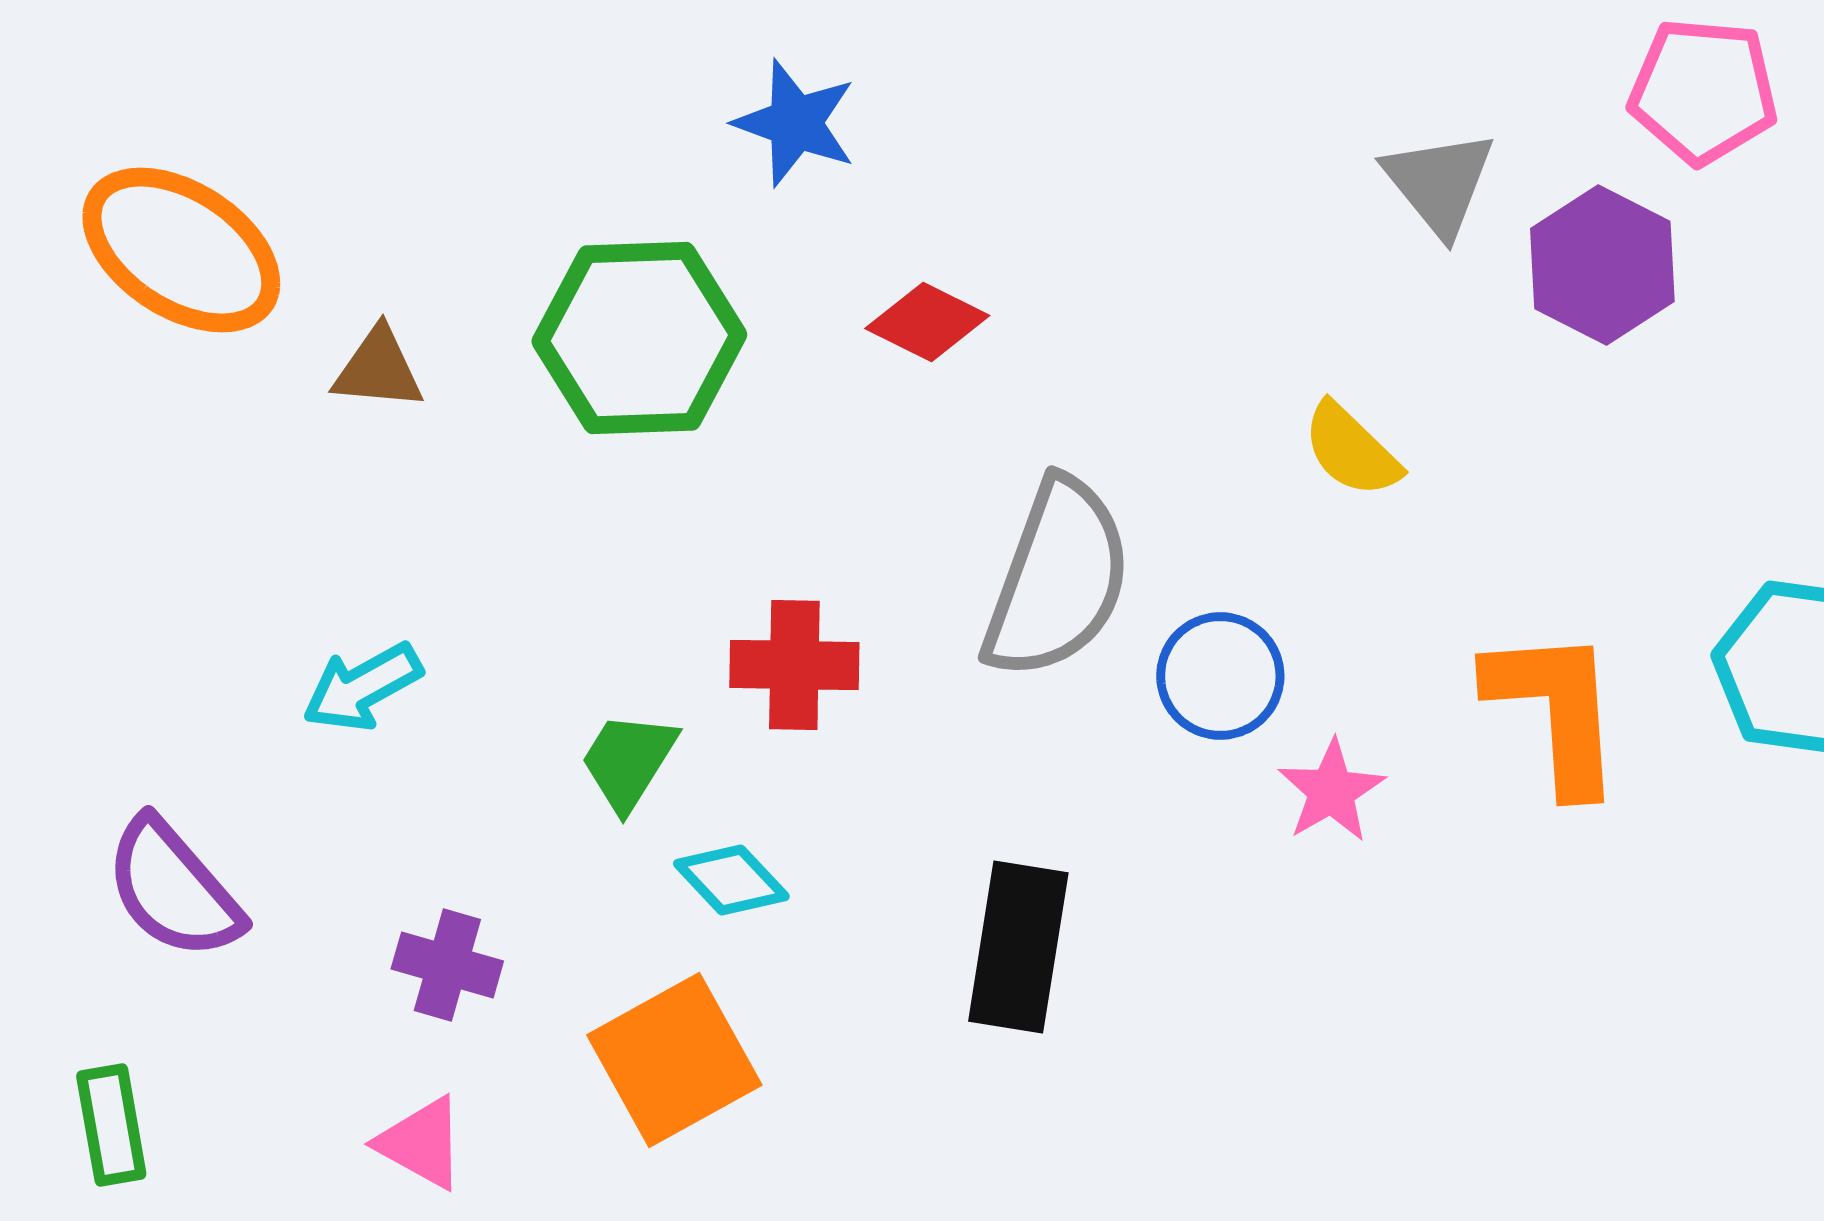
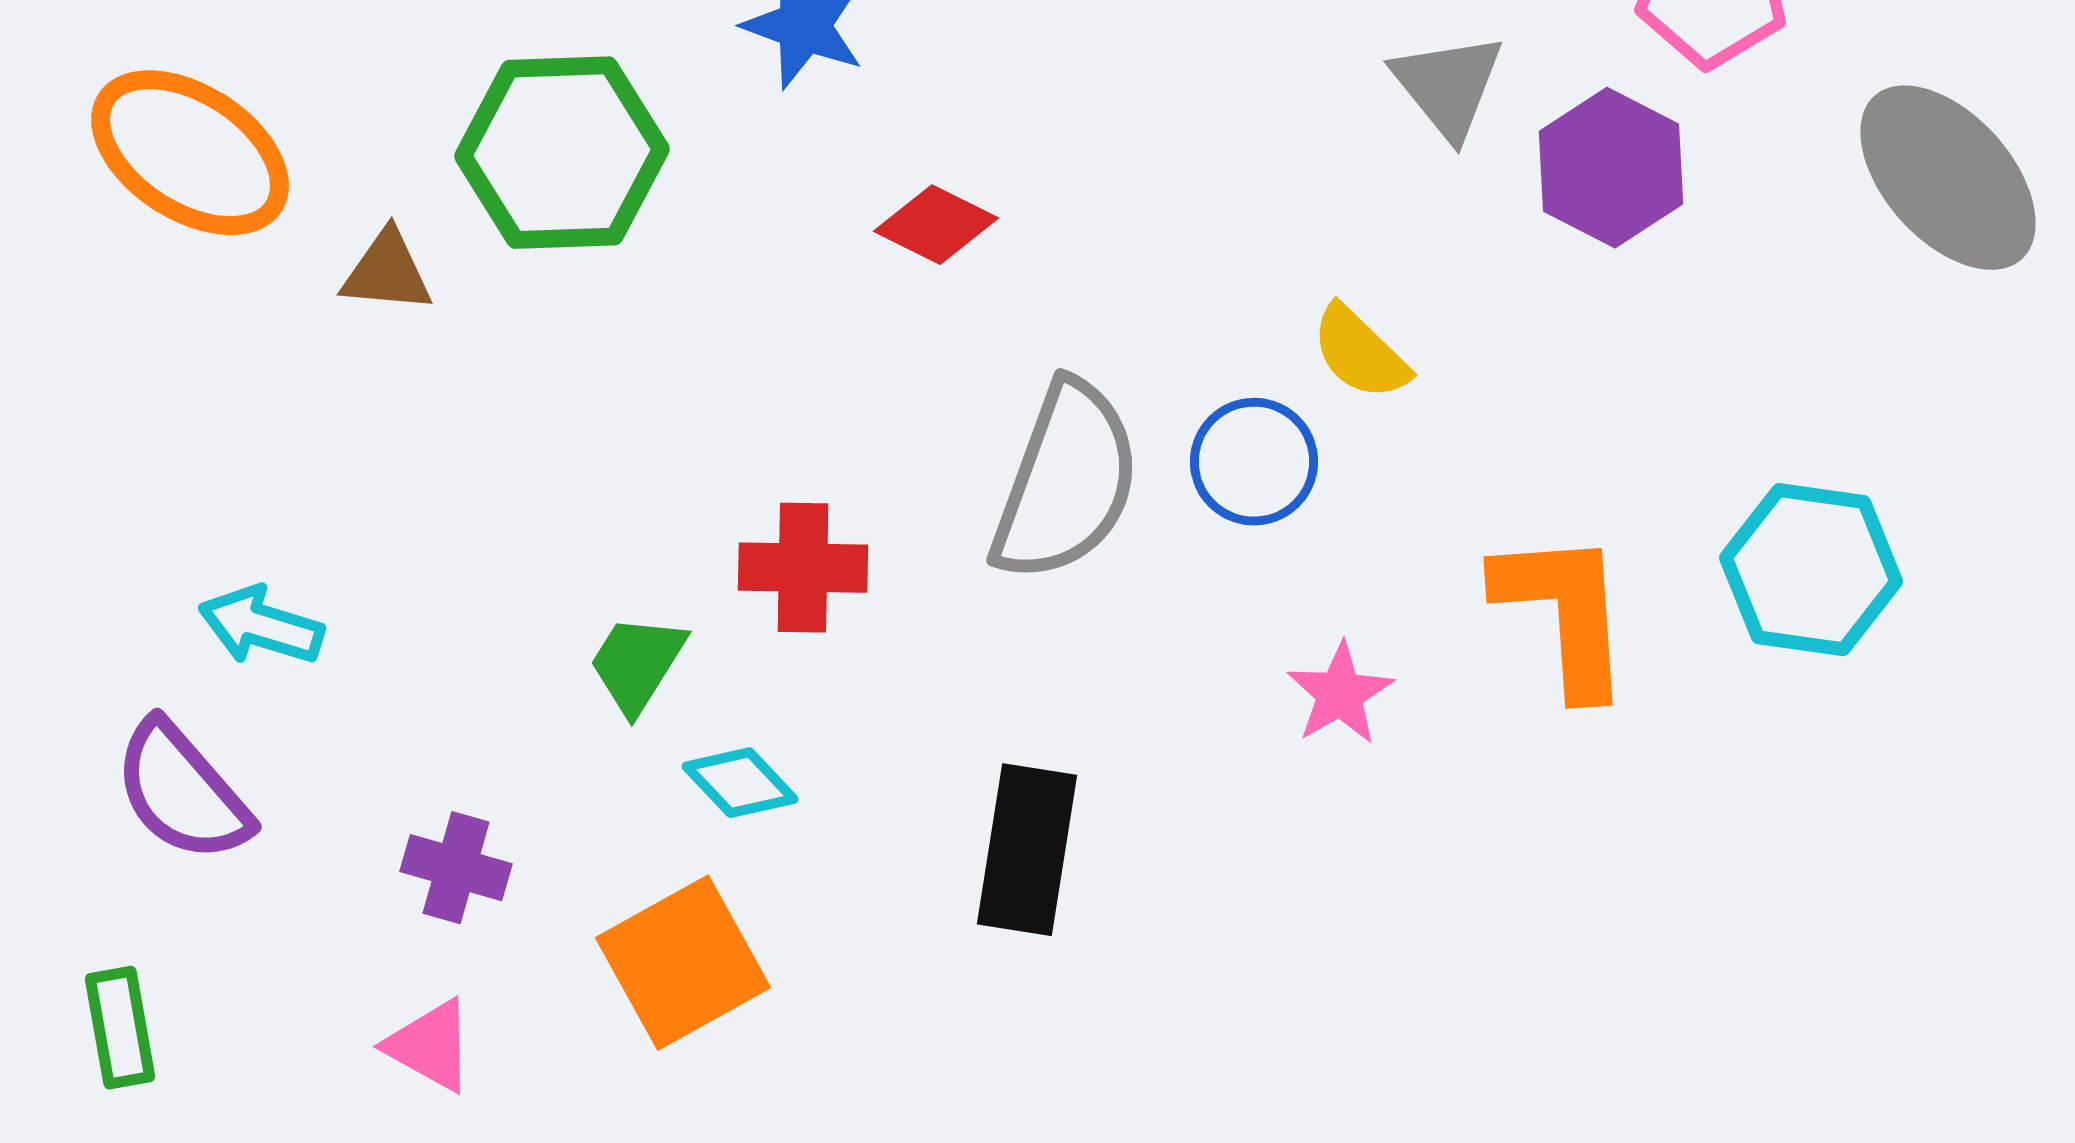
green hexagon: (639, 338) -> (562, 153), moved
blue circle: (1220, 676) -> (1254, 462), moved
cyan arrow: (362, 687) -> (261, 626), moved, turned 46

